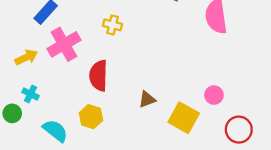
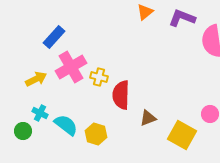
yellow cross: (113, 25) -> (99, 77), moved
red semicircle: (98, 76) -> (121, 95), moved
cyan semicircle: (55, 131) -> (66, 125), moved

